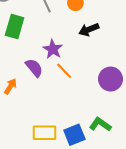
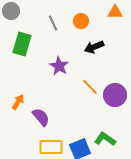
purple semicircle: (34, 68) -> (41, 117), moved
orange line: (64, 71) -> (90, 87), moved

